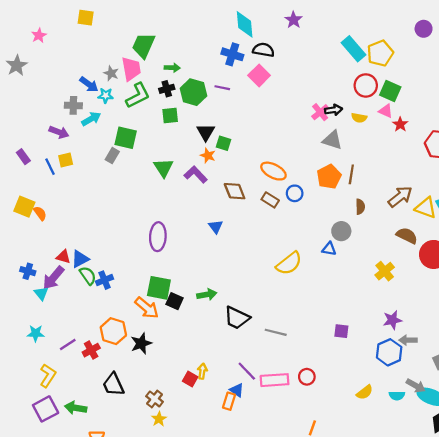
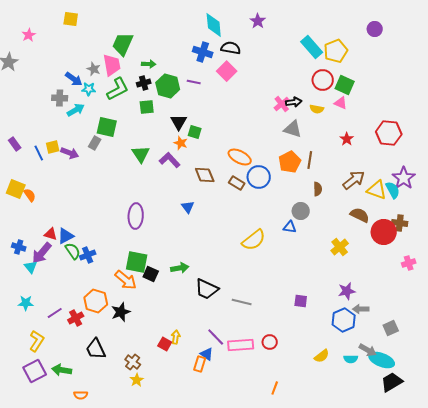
red star: (400, 124) -> (347, 139), moved
purple arrow: (59, 132) -> (70, 153), moved
blue circle: (295, 193) -> (259, 177), size x1.5

